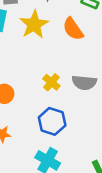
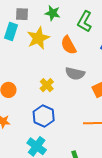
gray semicircle: (84, 83) -> (75, 74), moved

